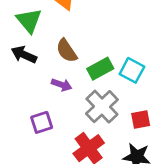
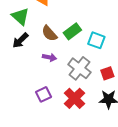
black arrow: (24, 55) -> (20, 40), turned -60
green rectangle: (100, 69) -> (72, 31), moved
purple square: (42, 122) -> (43, 94), moved

